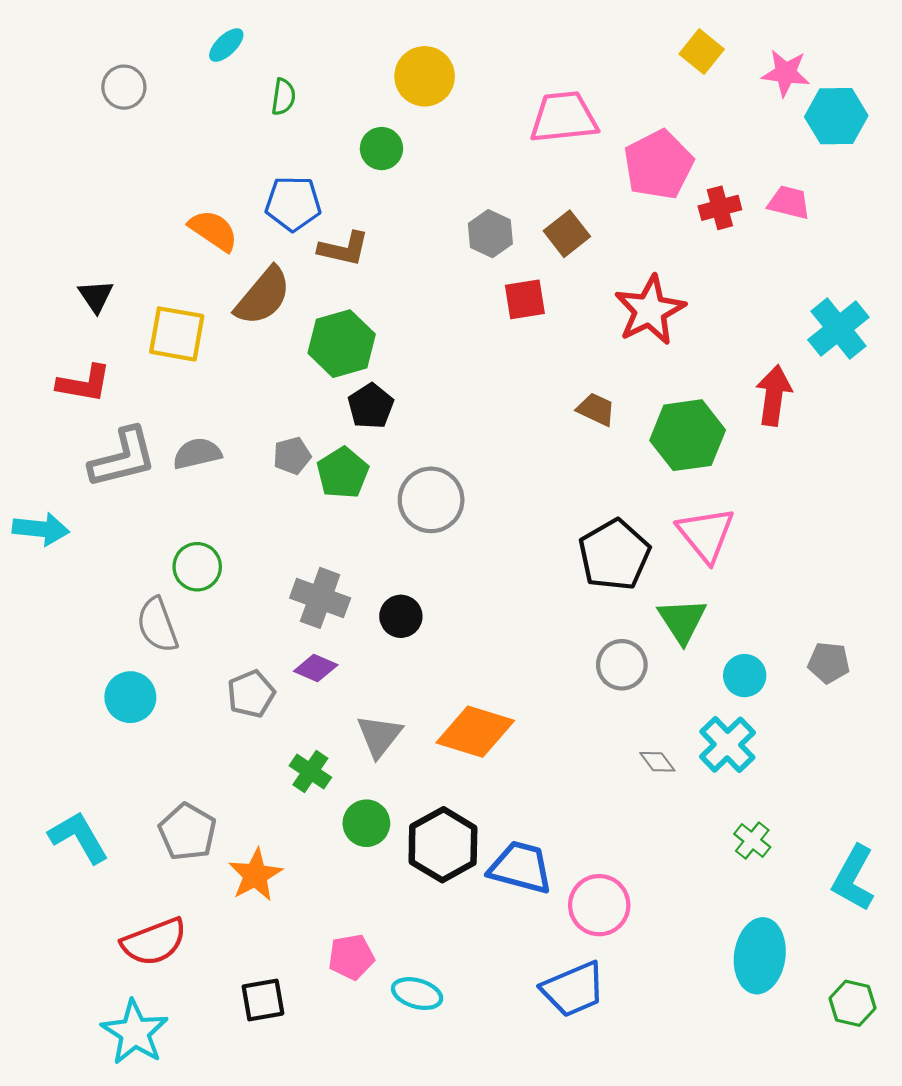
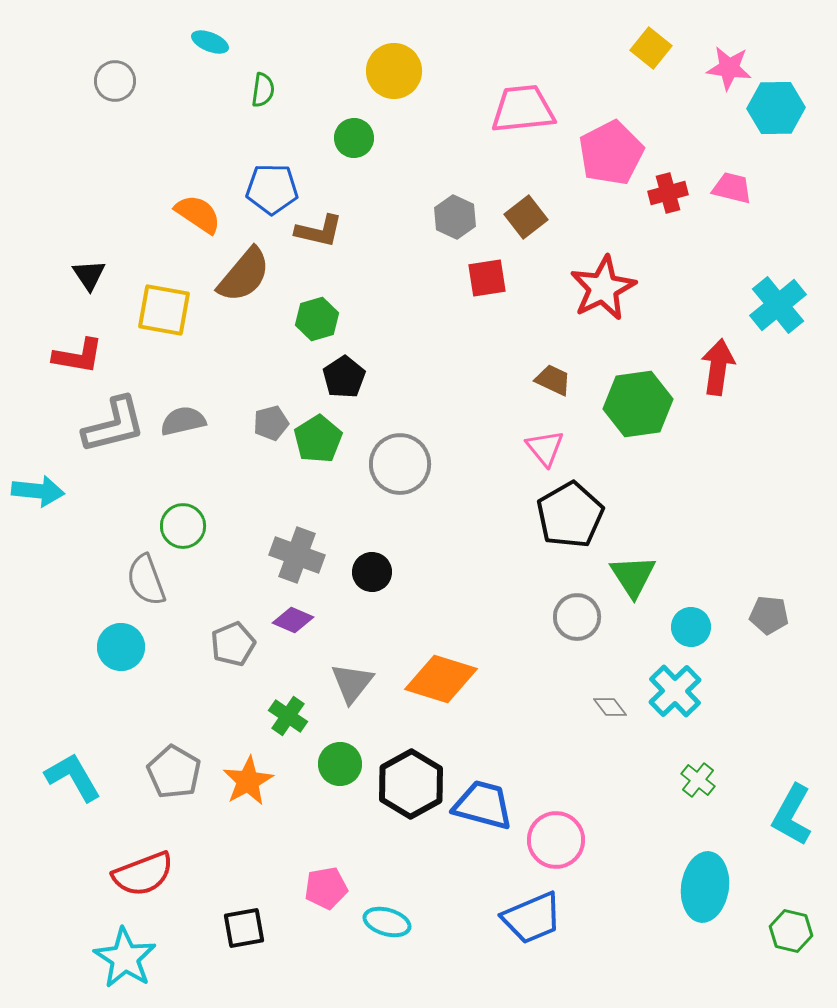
cyan ellipse: (226, 45) -> (210, 42), turned 66
green hexagon: (342, 344) -> (317, 319), size x0.7
pink triangle: (706, 534) -> (545, 448), moved, size x0.7
orange star: (255, 875) -> (248, 781), moved

